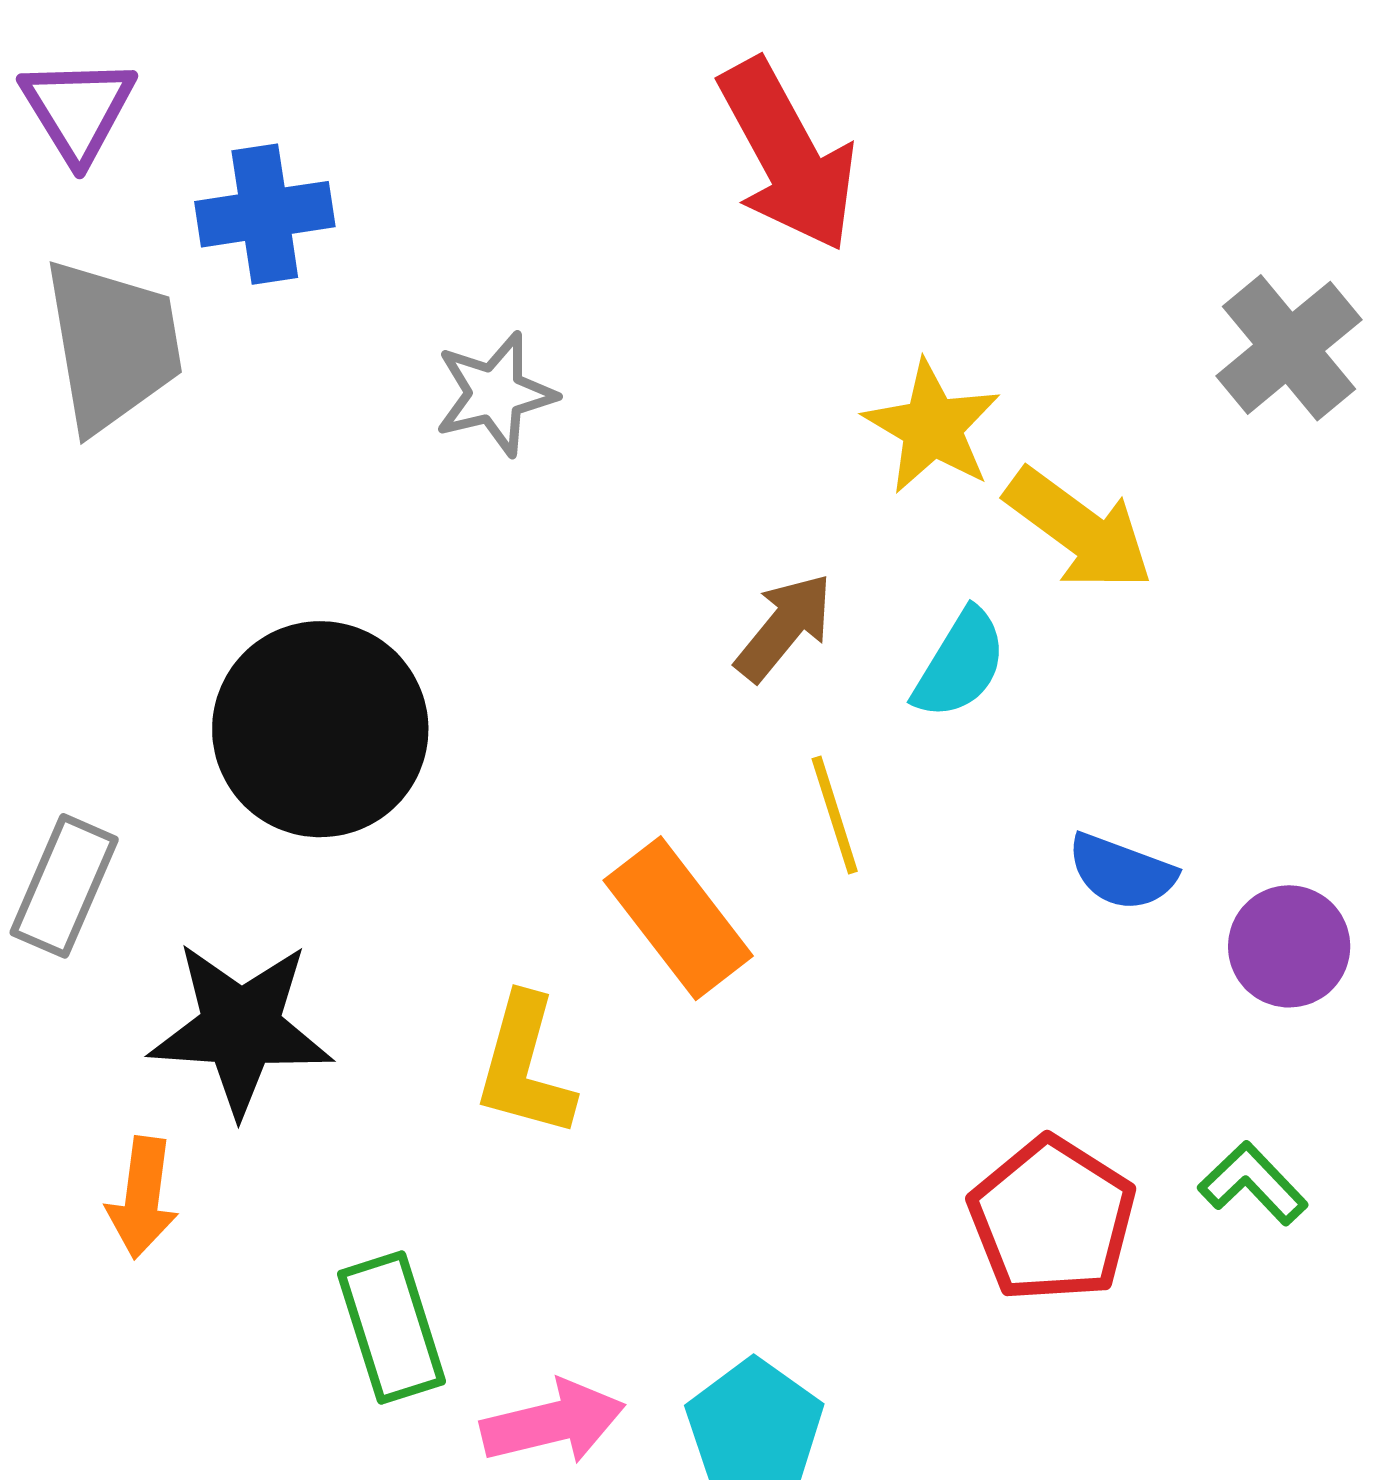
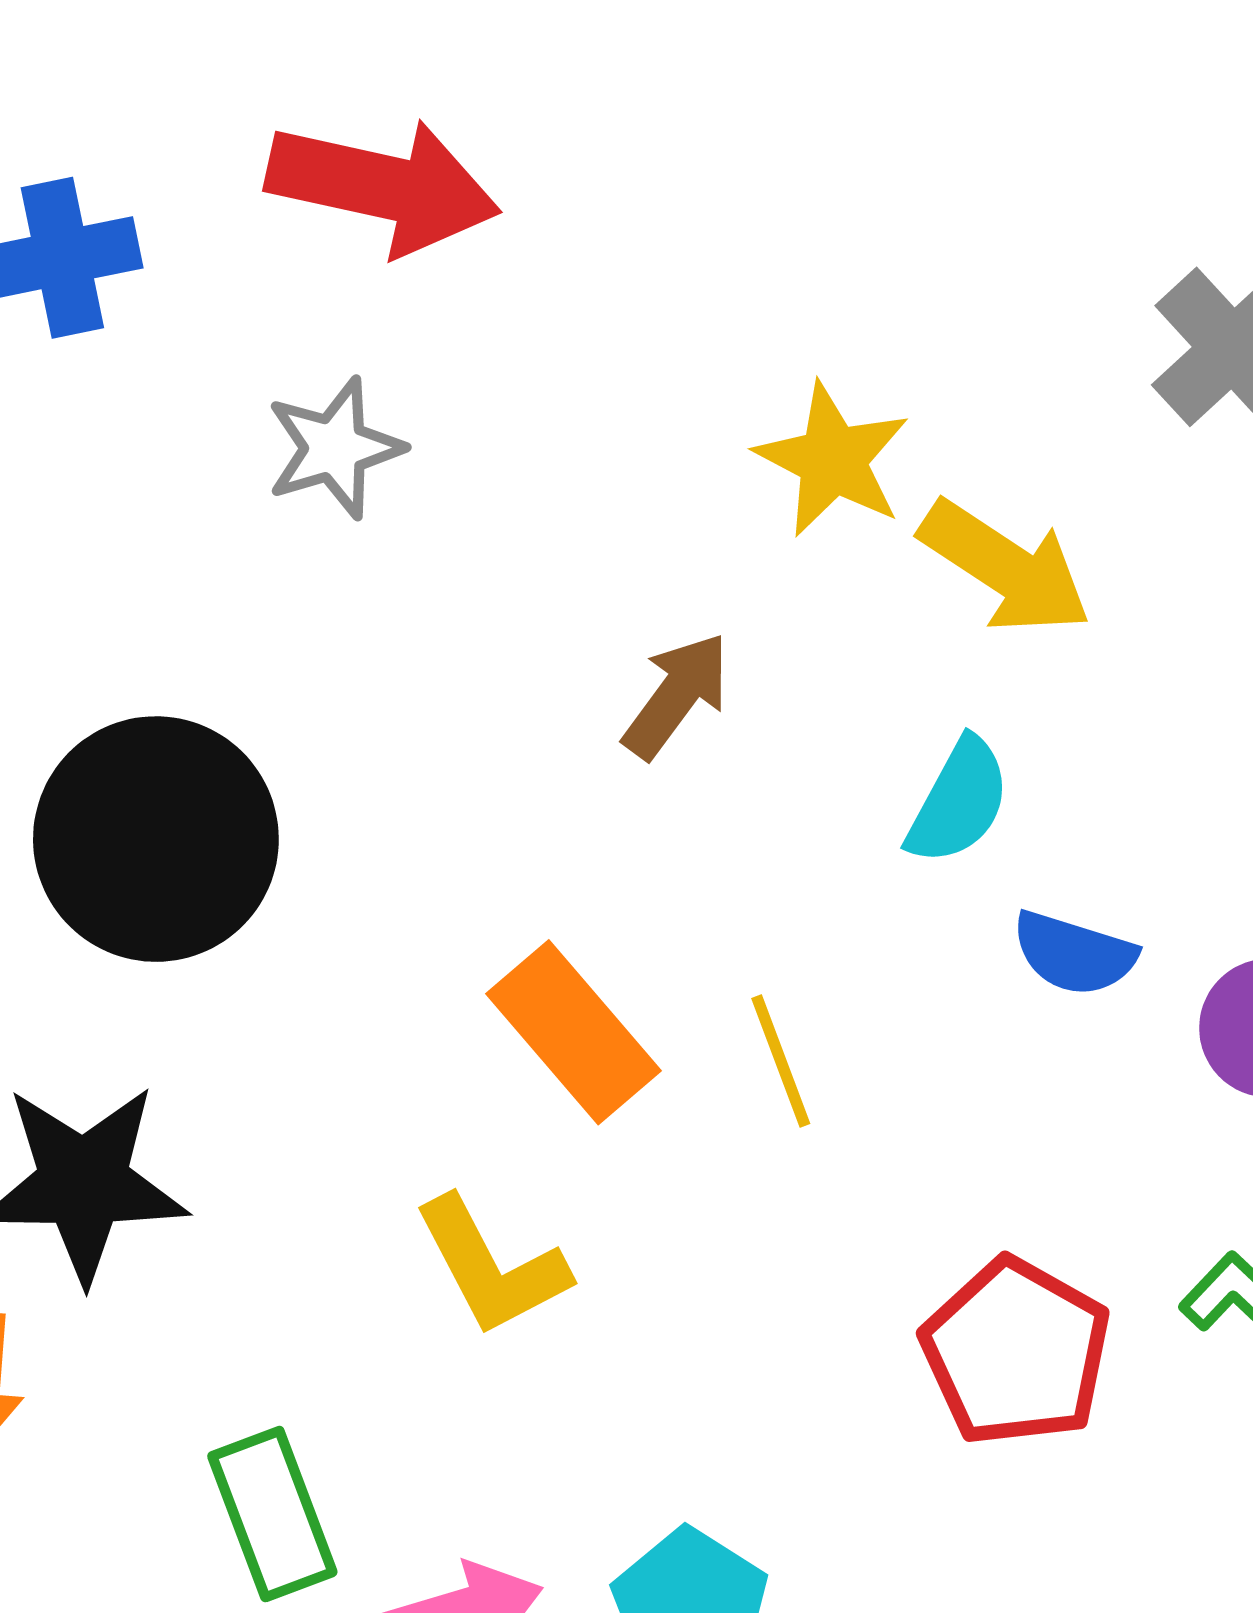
red arrow: (788, 155) -> (383, 186), moved, turned -46
cyan semicircle: (960, 664) -> (959, 801), moved
yellow line: (835, 815) -> (781, 1061), moved
yellow L-shape: (525, 1066) -> (491, 1266), moved, turned -40

